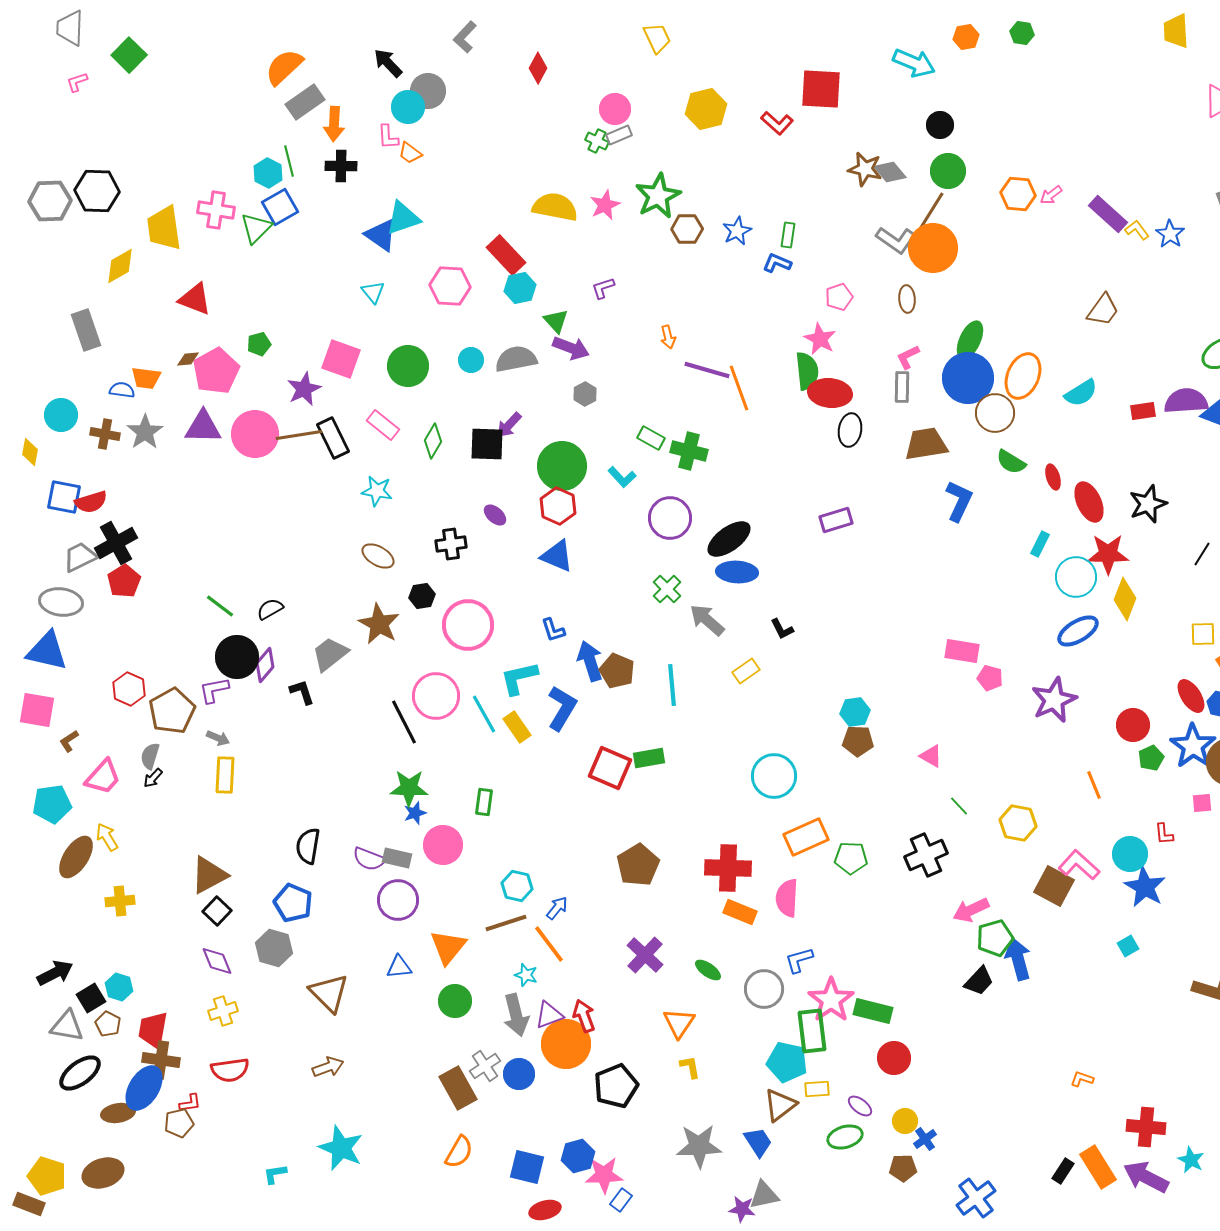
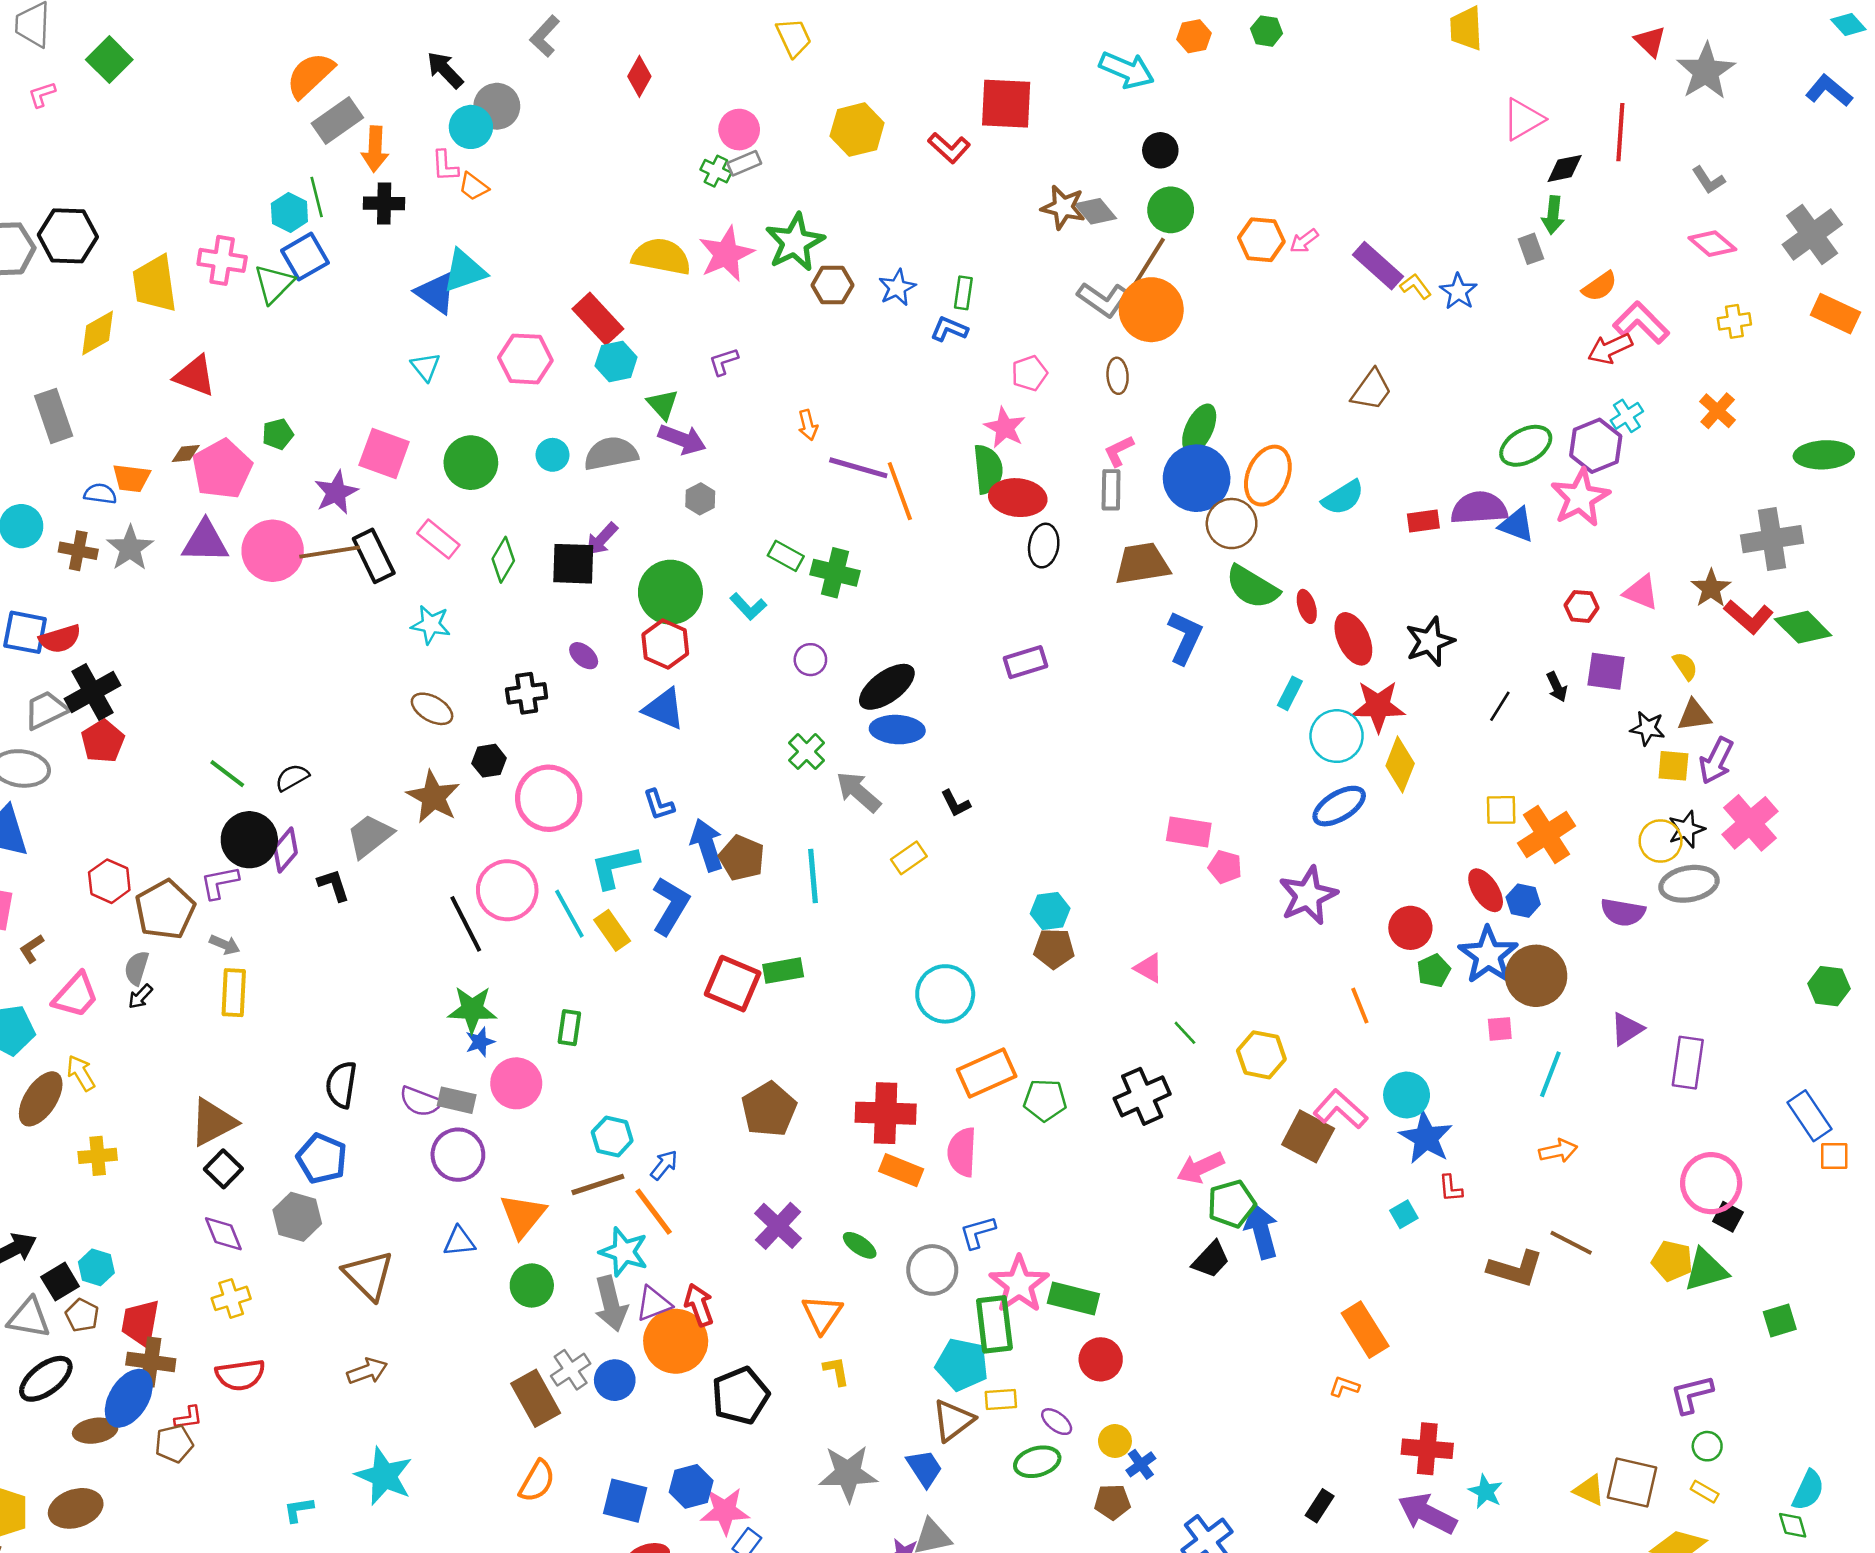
pink star: (605, 205) -> (726, 254), size x1.4
green semicircle: (1011, 462) -> (1252, 587), size x1.4
purple circle: (670, 518) -> (810, 660), size x0.6
red L-shape: (1164, 834) -> (1451, 1188), moved
cyan star: (526, 975) -> (624, 1252), size x1.6
orange rectangle: (1098, 1167) -> (1365, 1330), moved

